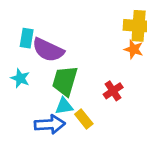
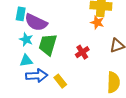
cyan star: (20, 78) -> (26, 39), moved
cyan triangle: (64, 106) -> (26, 61), moved
yellow rectangle: (84, 119) -> (60, 81), moved

